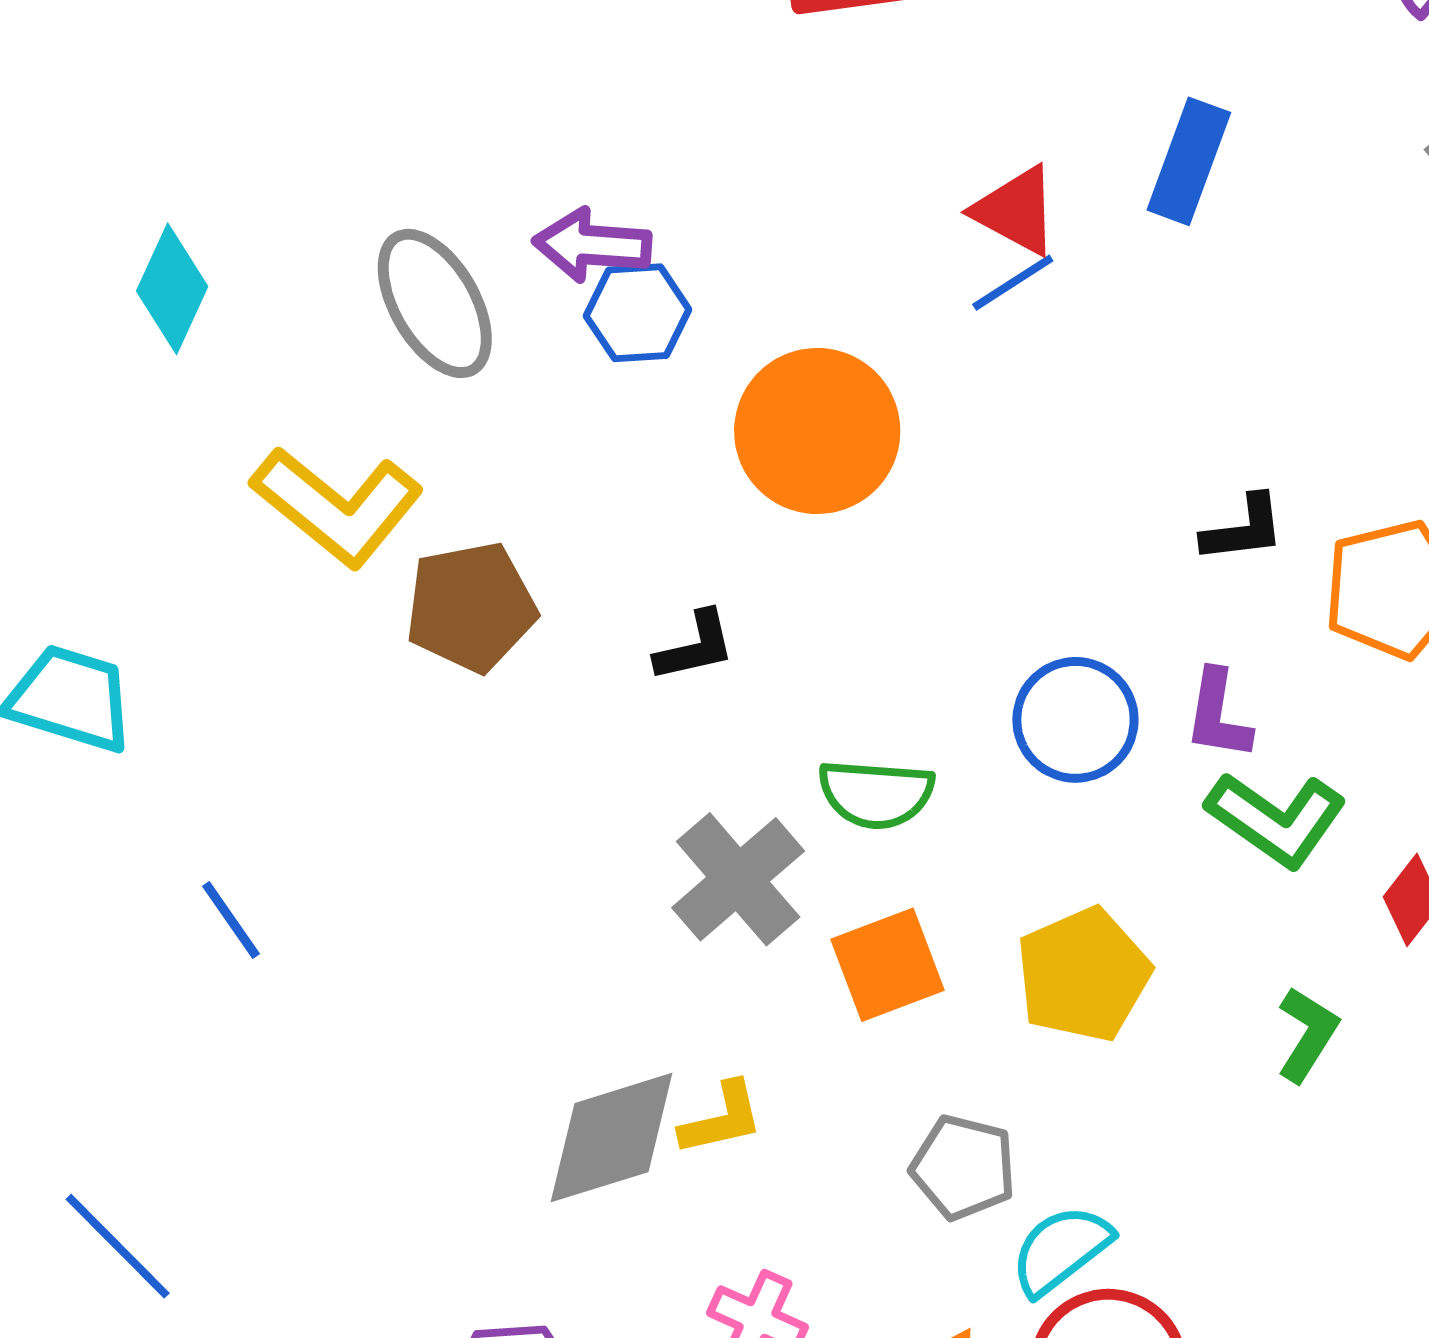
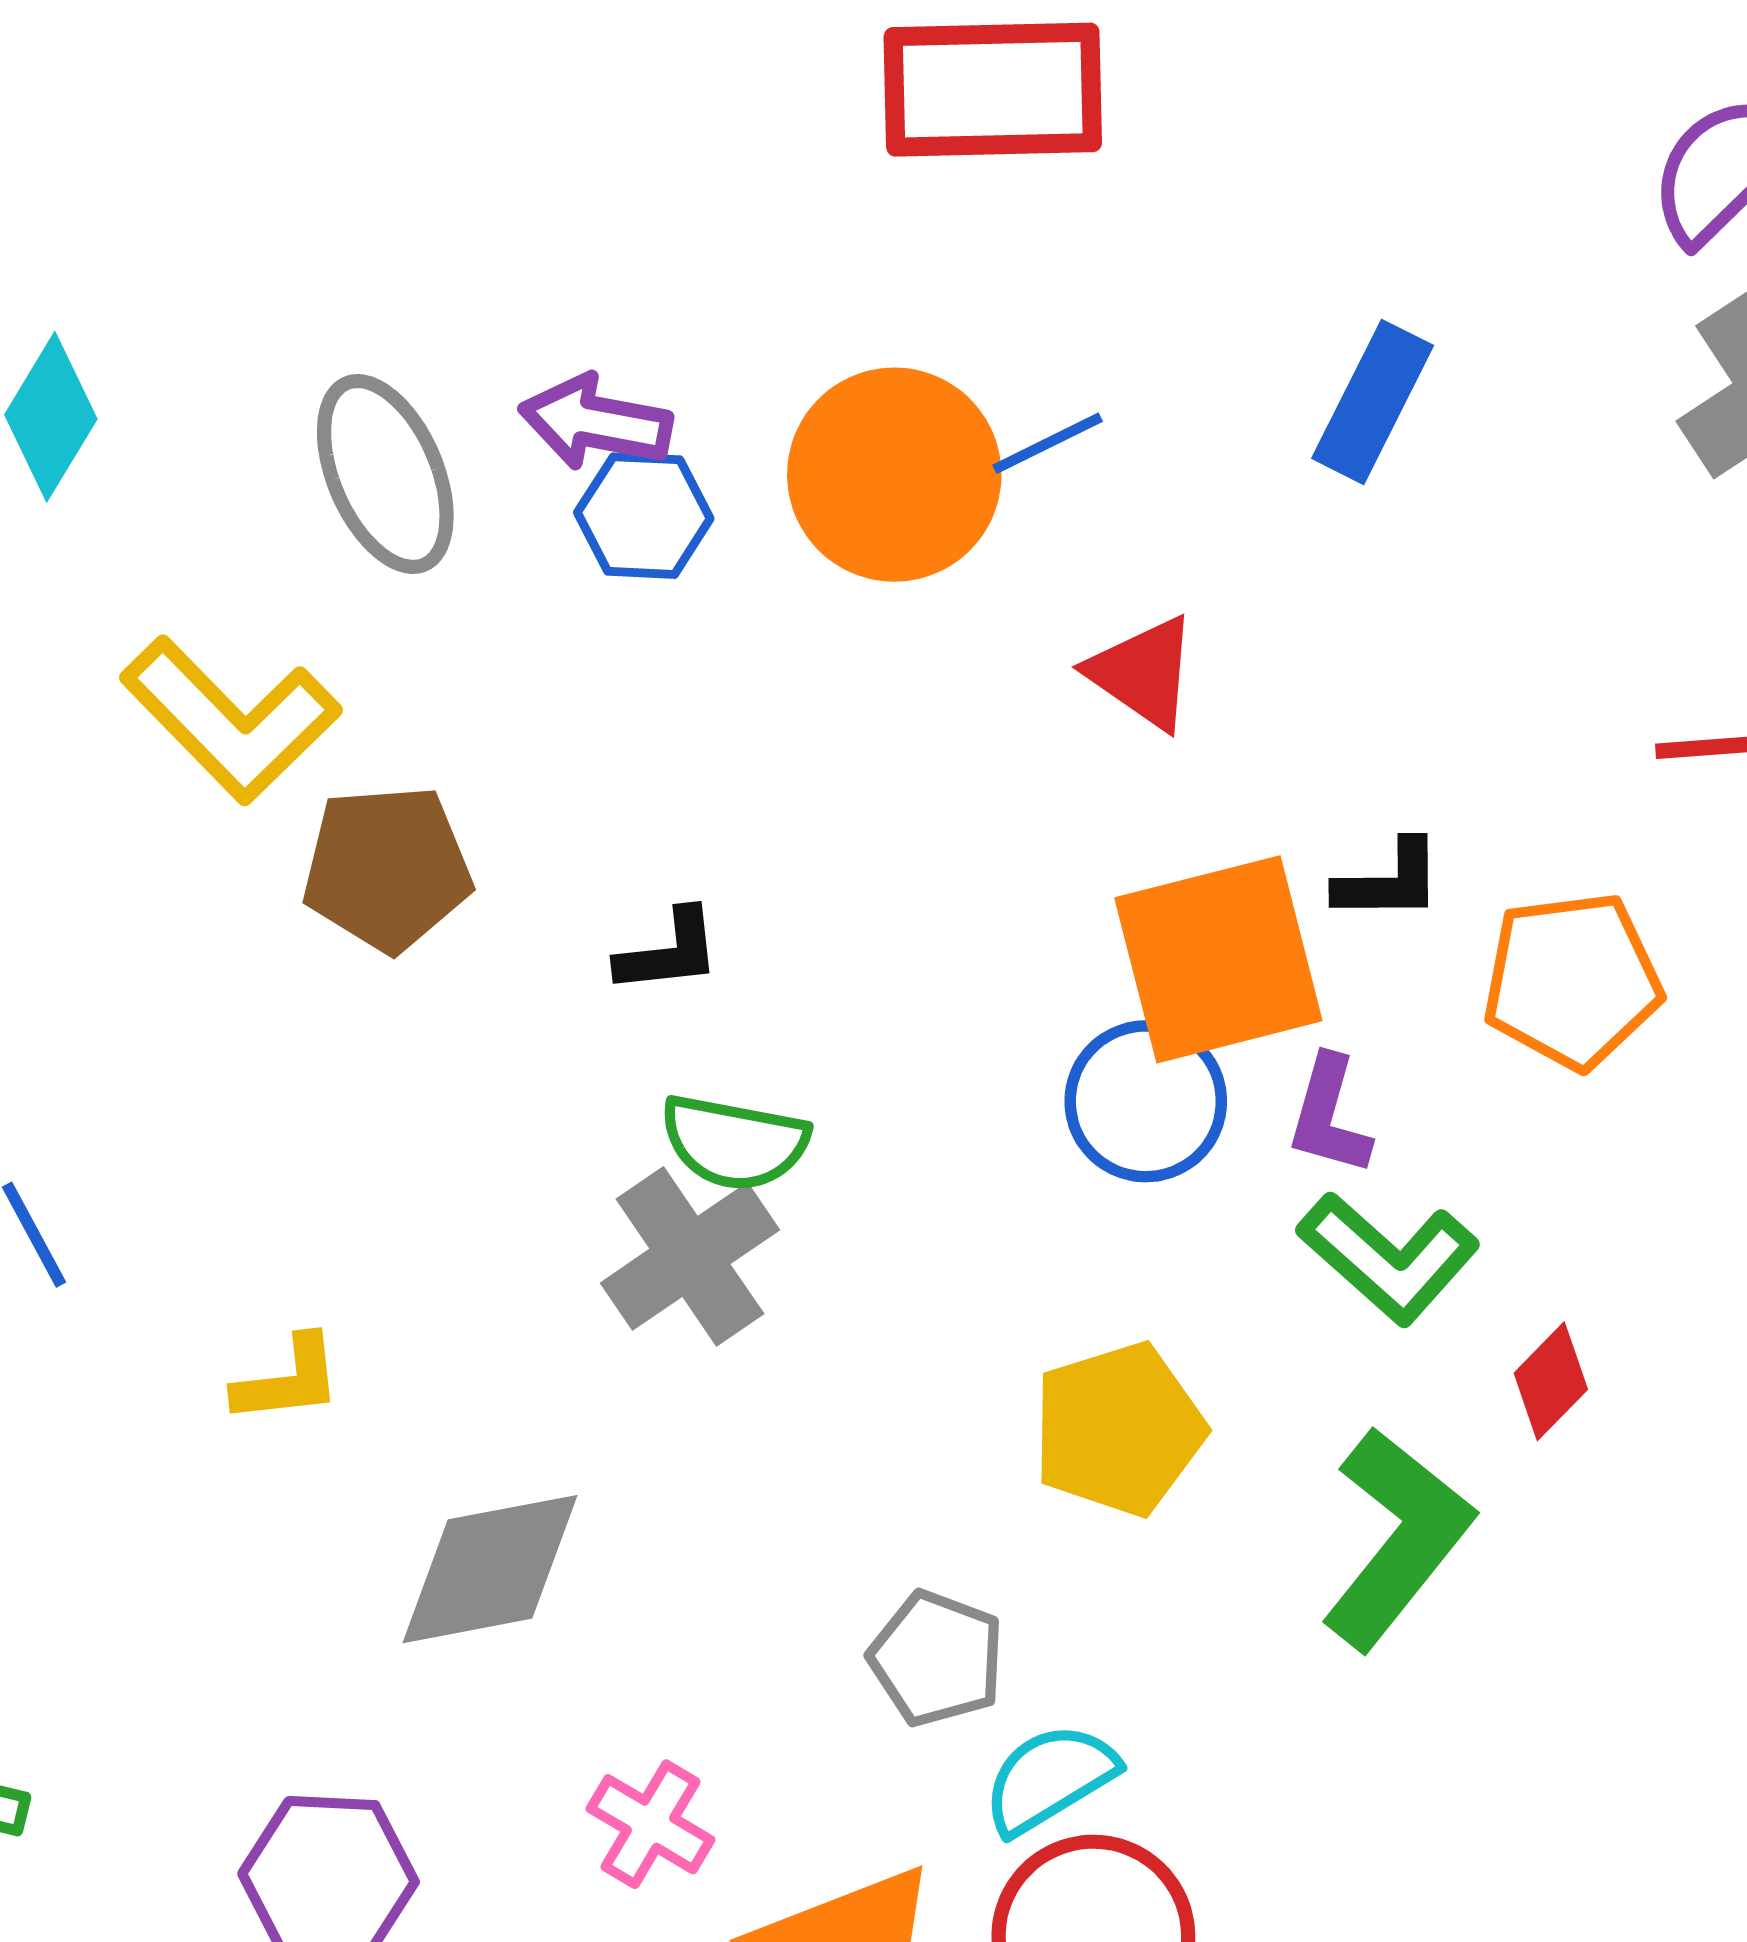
red triangle: (1016, 211) -> (1143, 673), moved
blue line: (1013, 283) -> (1048, 443), moved
orange circle: (817, 431) -> (894, 475), moved
green semicircle: (876, 794) -> (734, 1142), moved
orange square: (888, 965) -> (1218, 959), moved, size x1.5
green L-shape: (1307, 1034) -> (1397, 1538), size x1.8
yellow L-shape: (722, 1119) -> (288, 1380), moved

